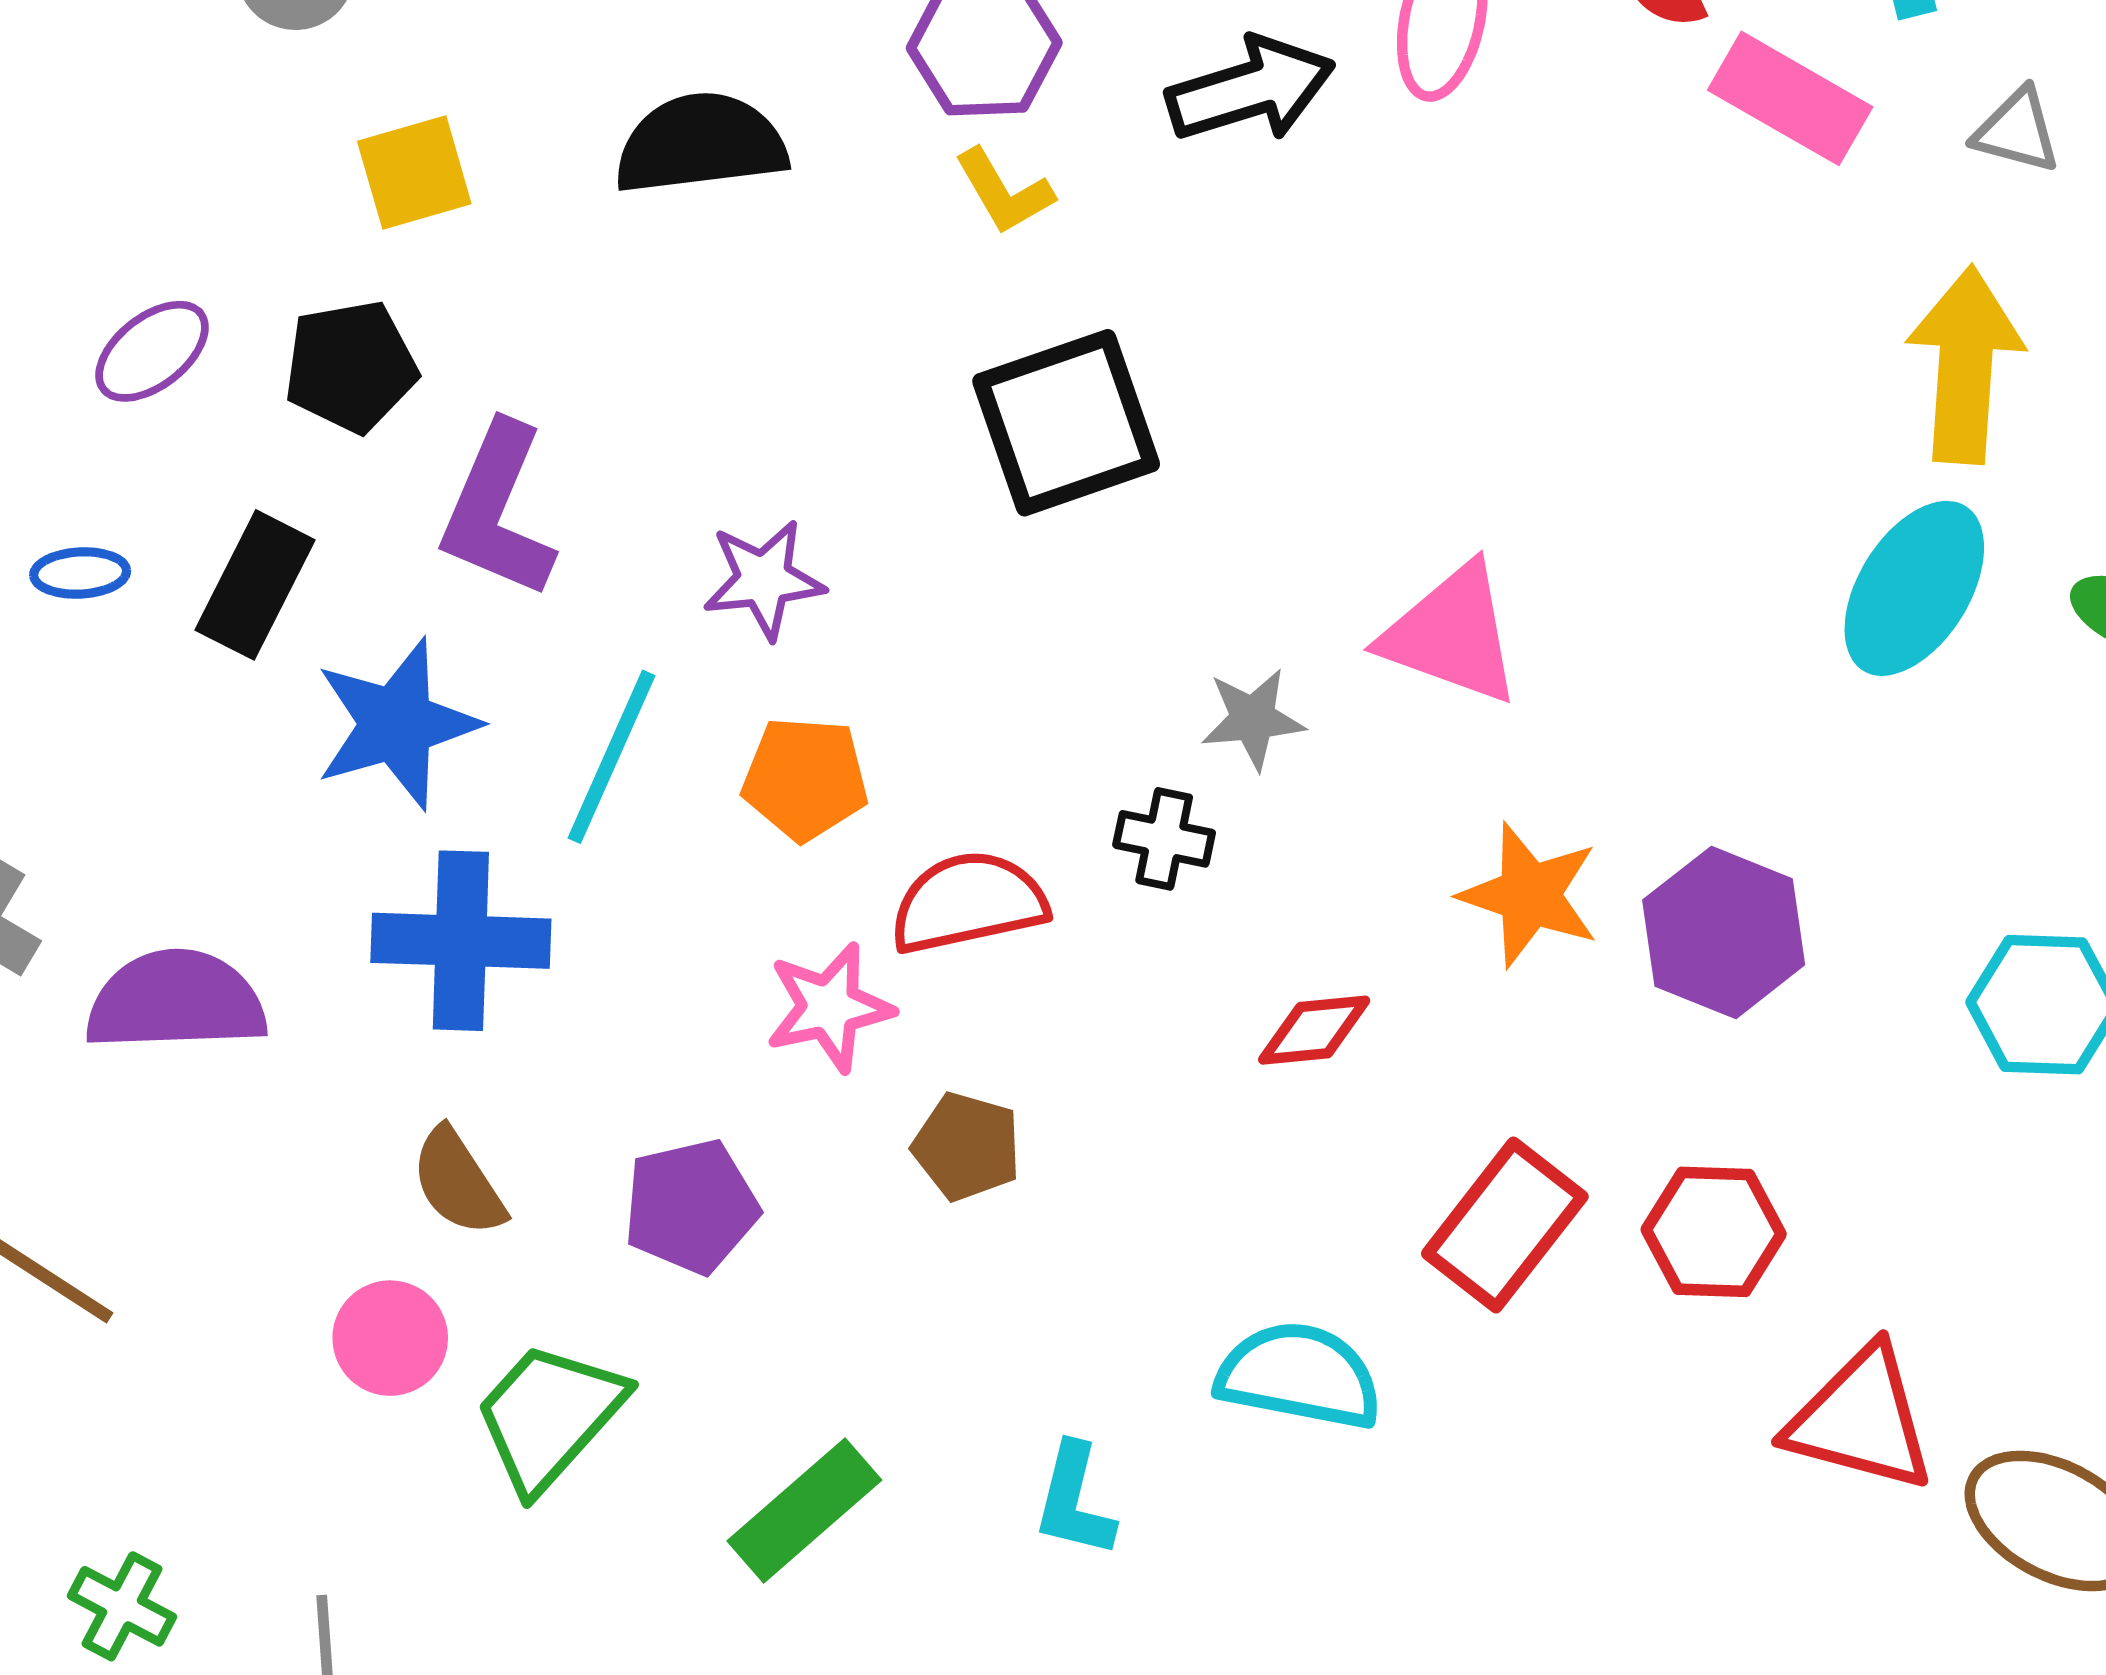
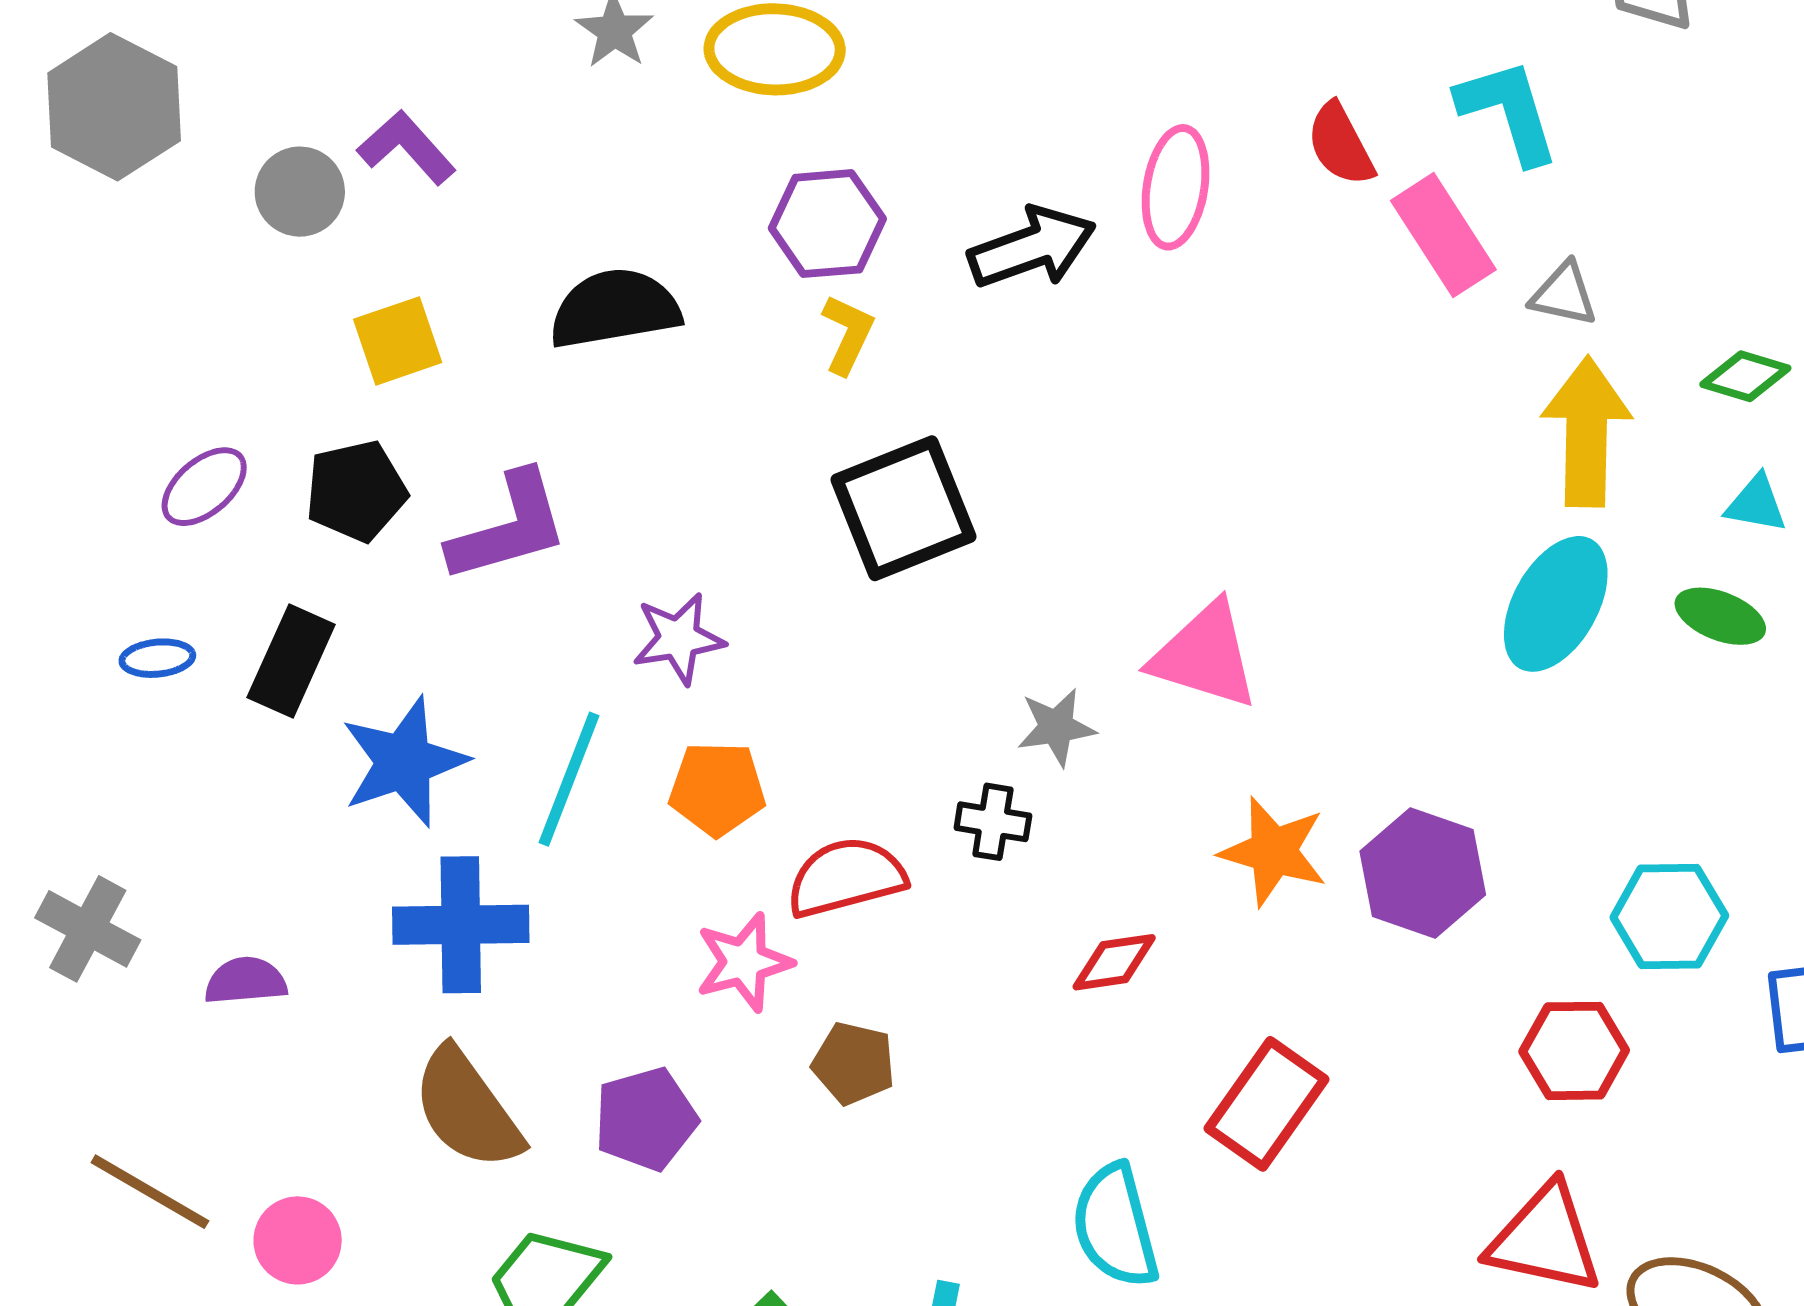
pink rectangle: (1790, 98) -> (1443, 235), turned 30
gray triangle: (2017, 131) -> (1564, 294), moved
yellow L-shape: (1004, 192) -> (848, 334), turned -122
purple L-shape: (498, 510) -> (509, 527), moved, turned -126
purple semicircle: (176, 1001) -> (246, 981), size x0.6
brown semicircle: (458, 1182) -> (467, 1109), size x1.5
red hexagon: (1714, 1232) -> (1574, 1051), moved
pink circle: (390, 1338) -> (298, 1240), moved
cyan semicircle: (1299, 1376) -> (1115, 1226), turned -113

